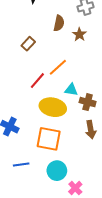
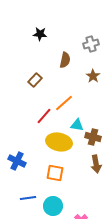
brown star: (79, 34) -> (93, 76), moved
orange square: (49, 139) -> (55, 173), size x0.7
cyan circle: (57, 171) -> (53, 206), moved

